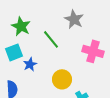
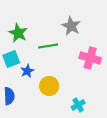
green line: (51, 39) -> (48, 46), turned -60
yellow circle: (62, 79) -> (49, 86), moved

